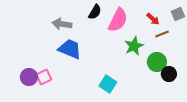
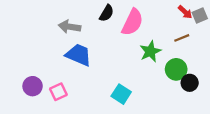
red arrow: (153, 19) -> (185, 12), moved
pink square: (44, 77) -> (58, 92), moved

